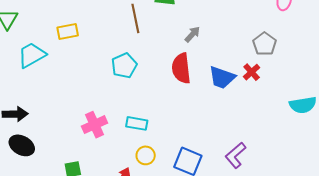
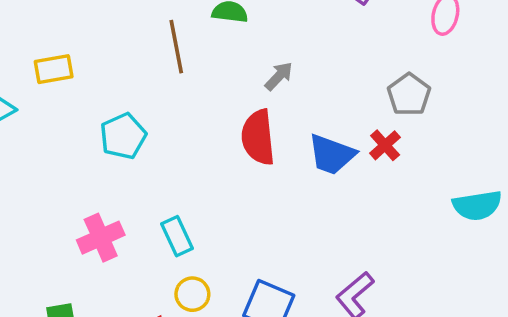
cyan pentagon: (124, 66) -> (123, 136), moved
cyan rectangle: (137, 123) -> (177, 236), turned 55

